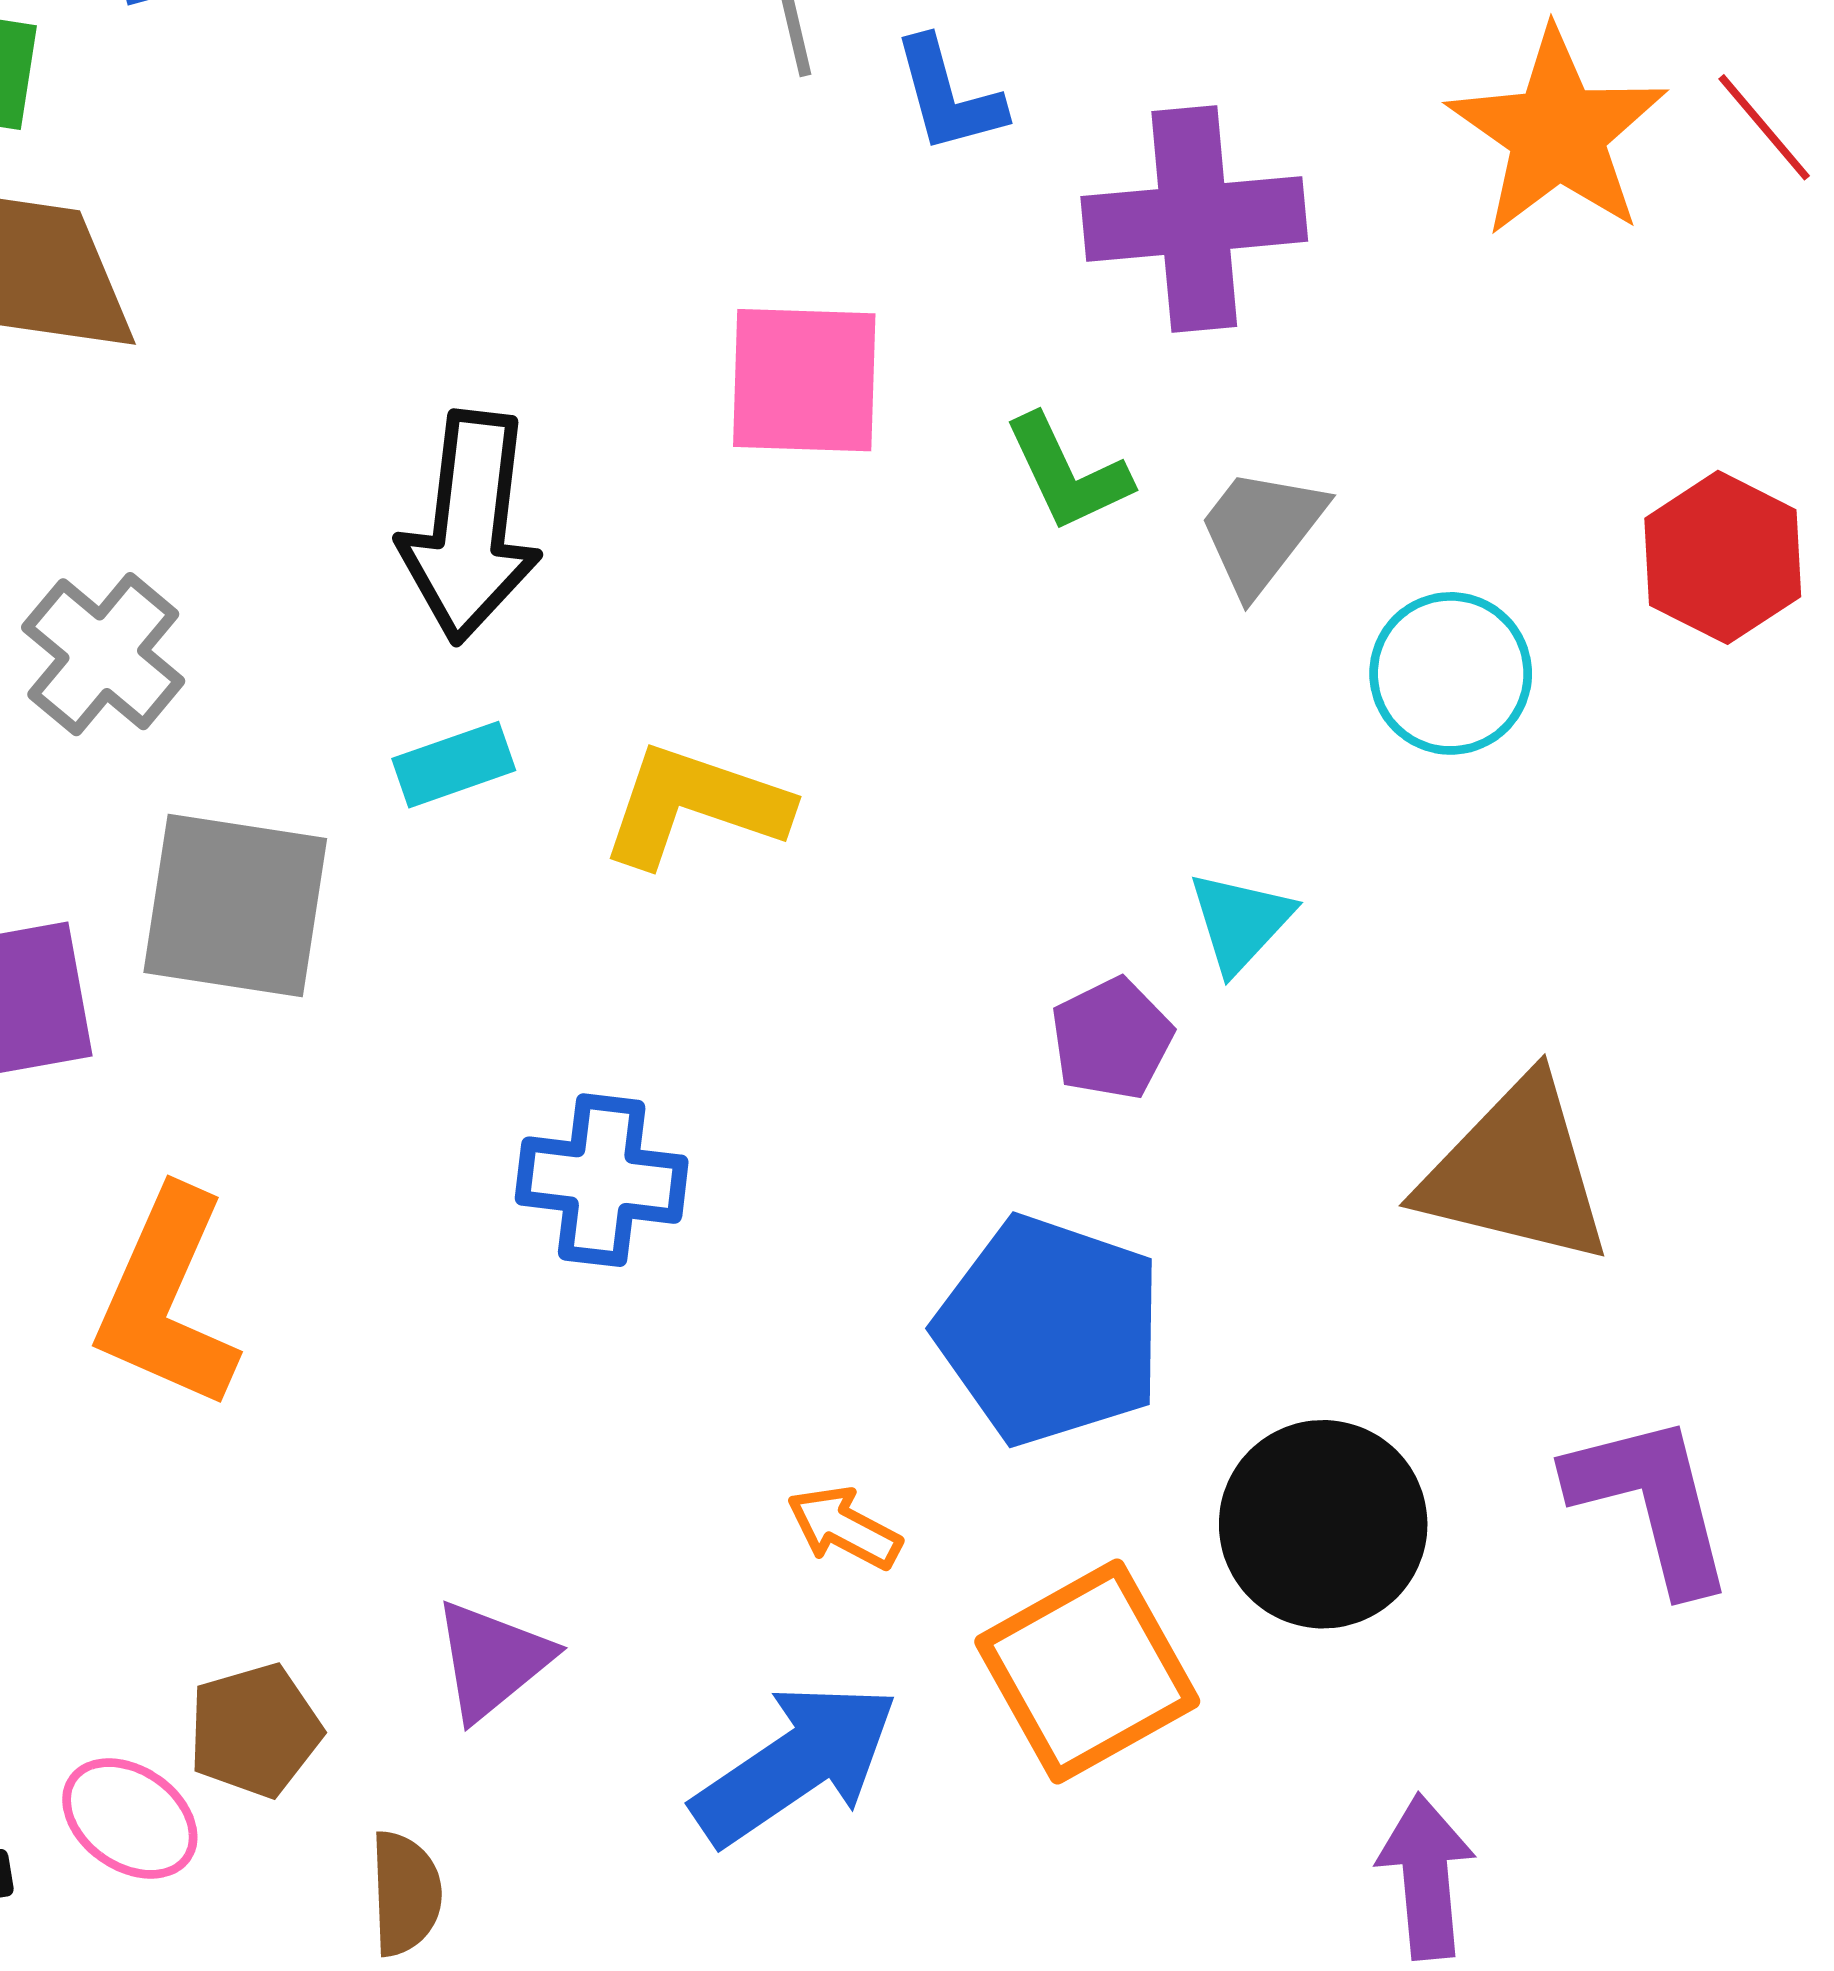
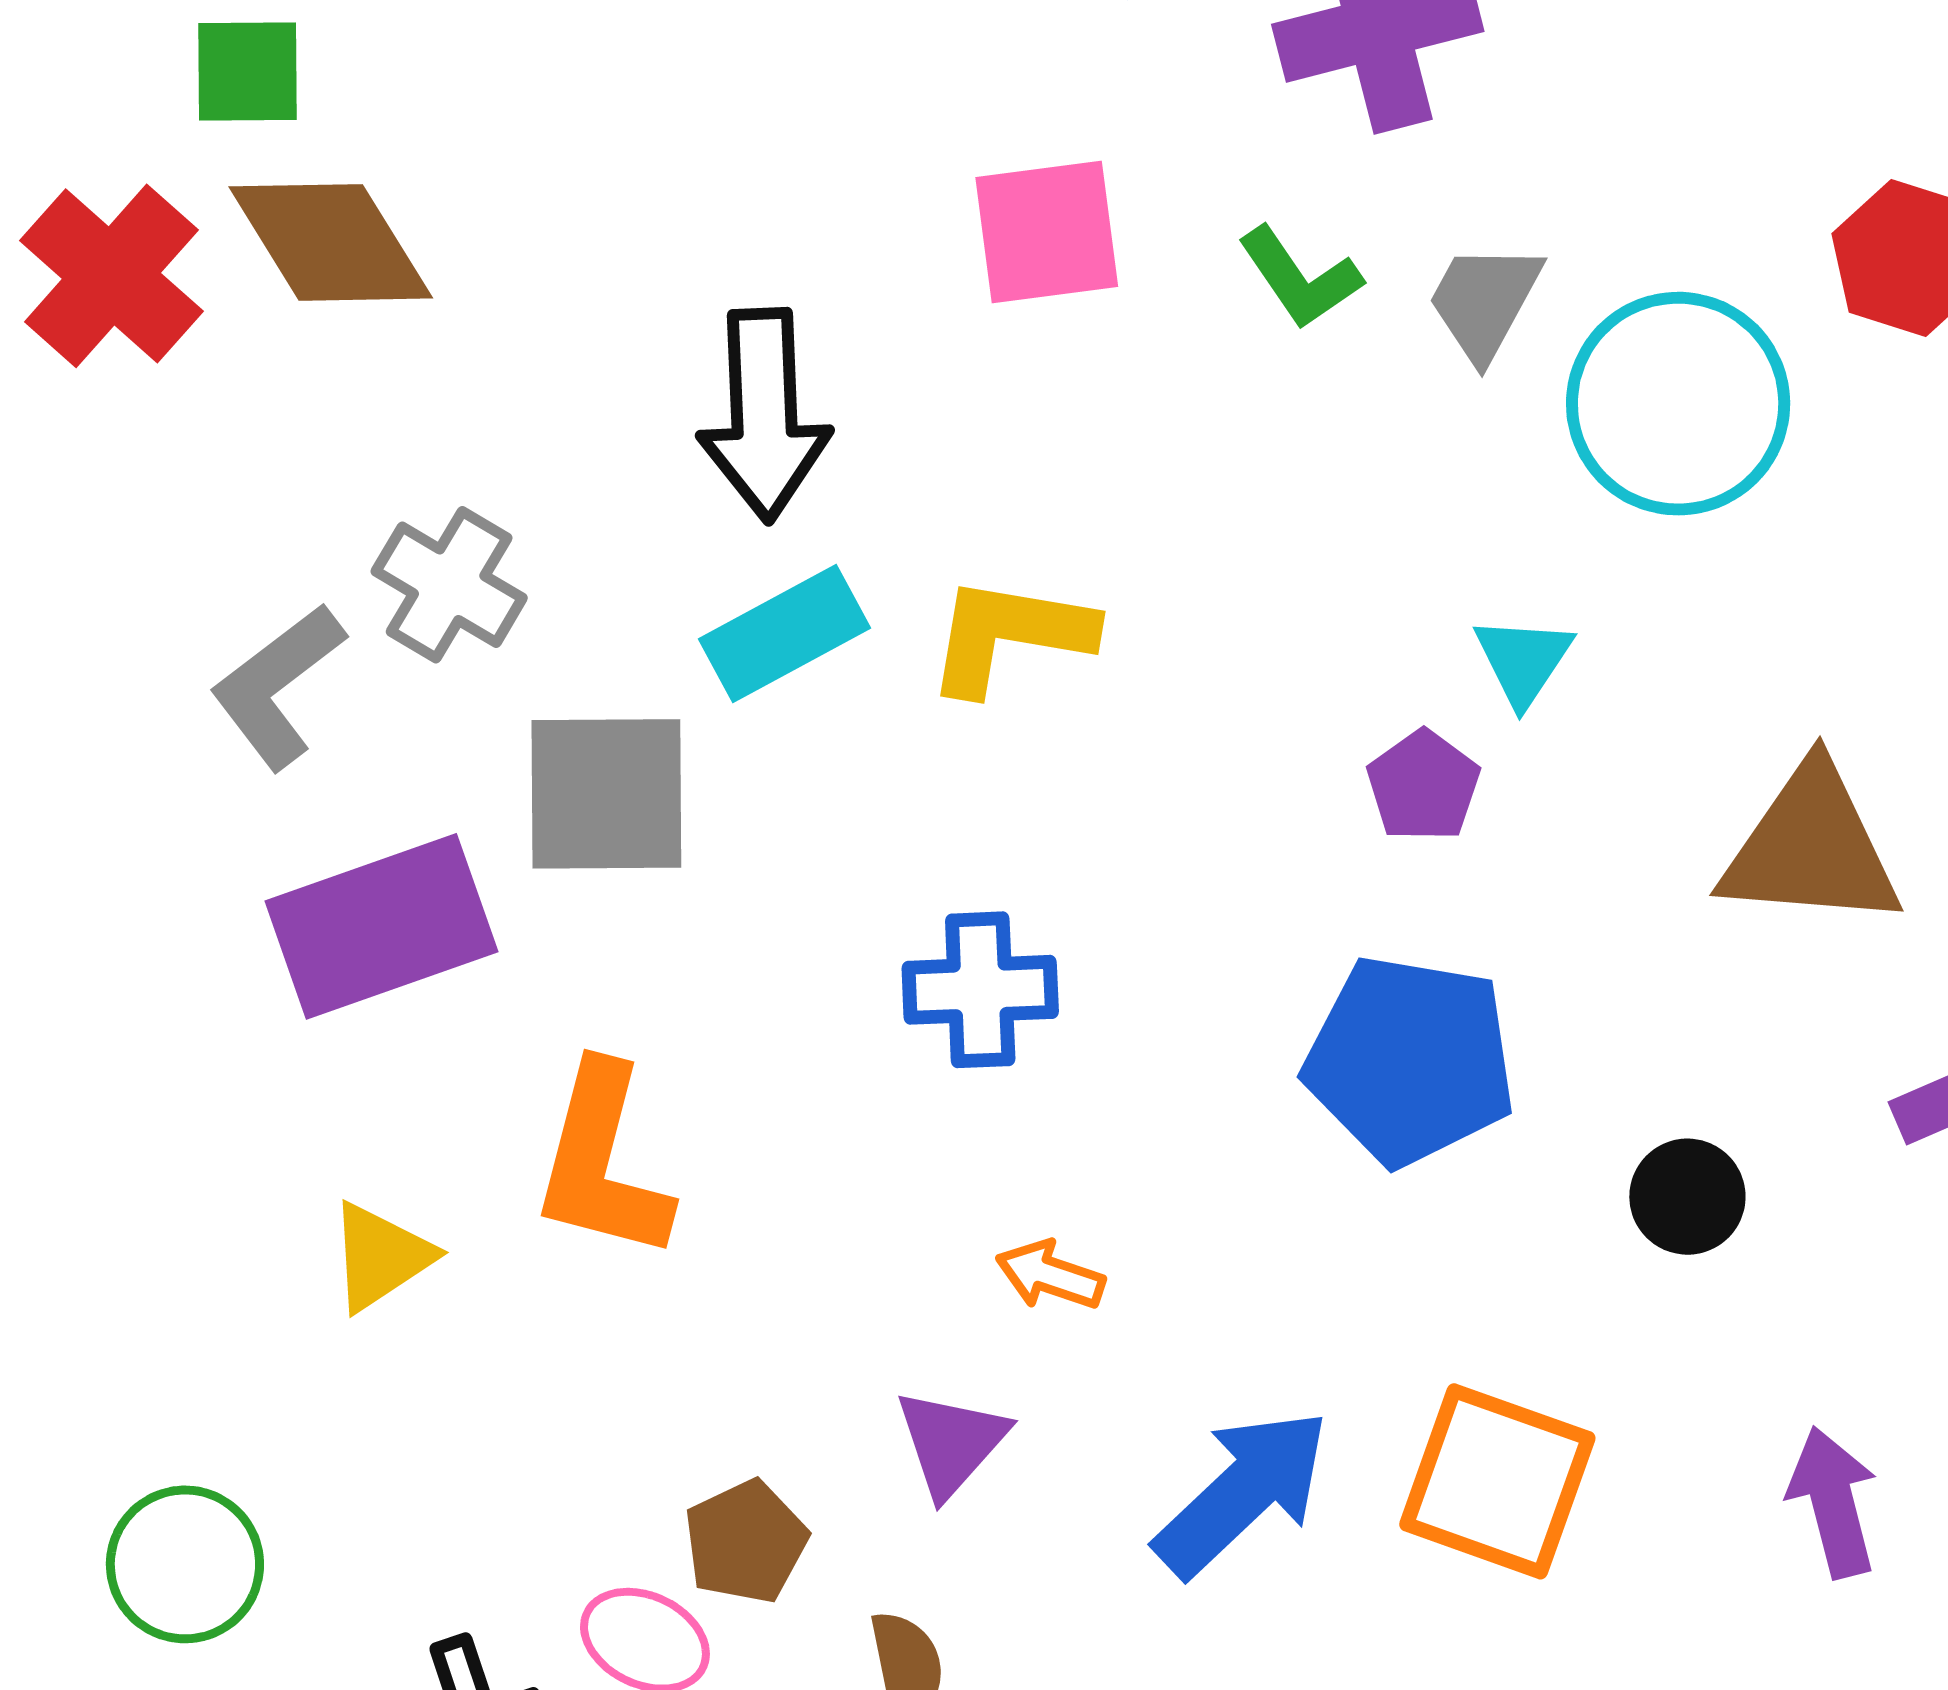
cyan circle: (1451, 673) -> (1678, 404), size x1.5
cyan rectangle: (454, 765) -> (784, 634), size x1.5
black circle: (1323, 1524) -> (1687, 1197), size x0.6
orange arrow: (844, 1528) -> (1050, 1275), moved
orange square: (1087, 1671) -> (1497, 1481), moved, turned -32

